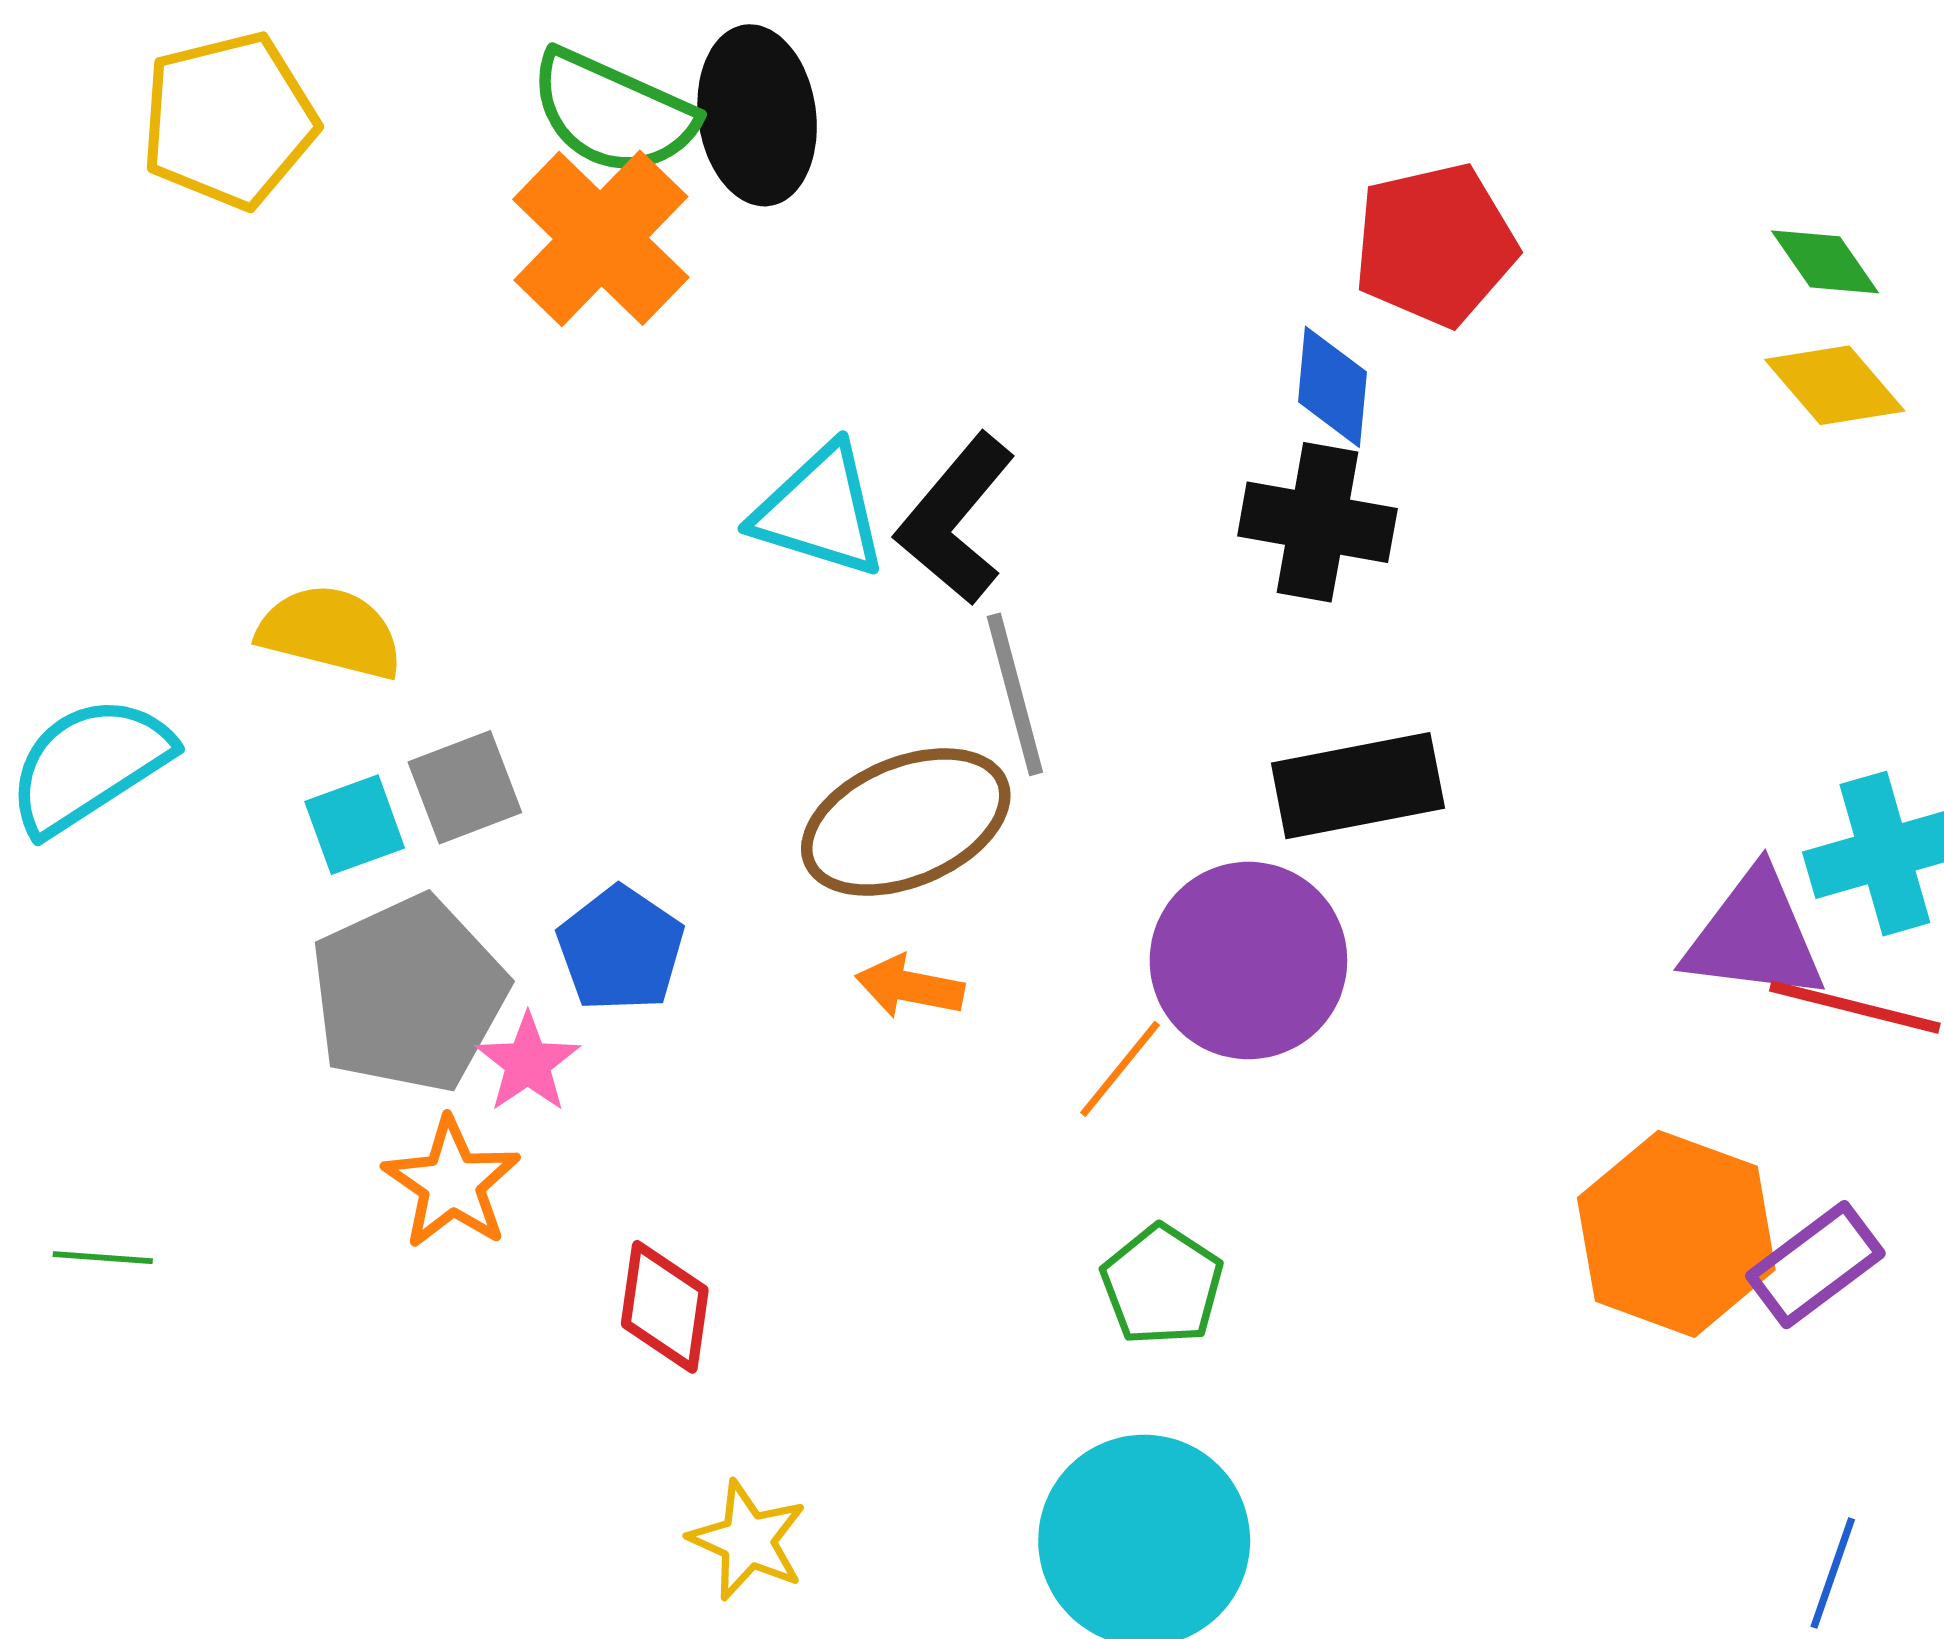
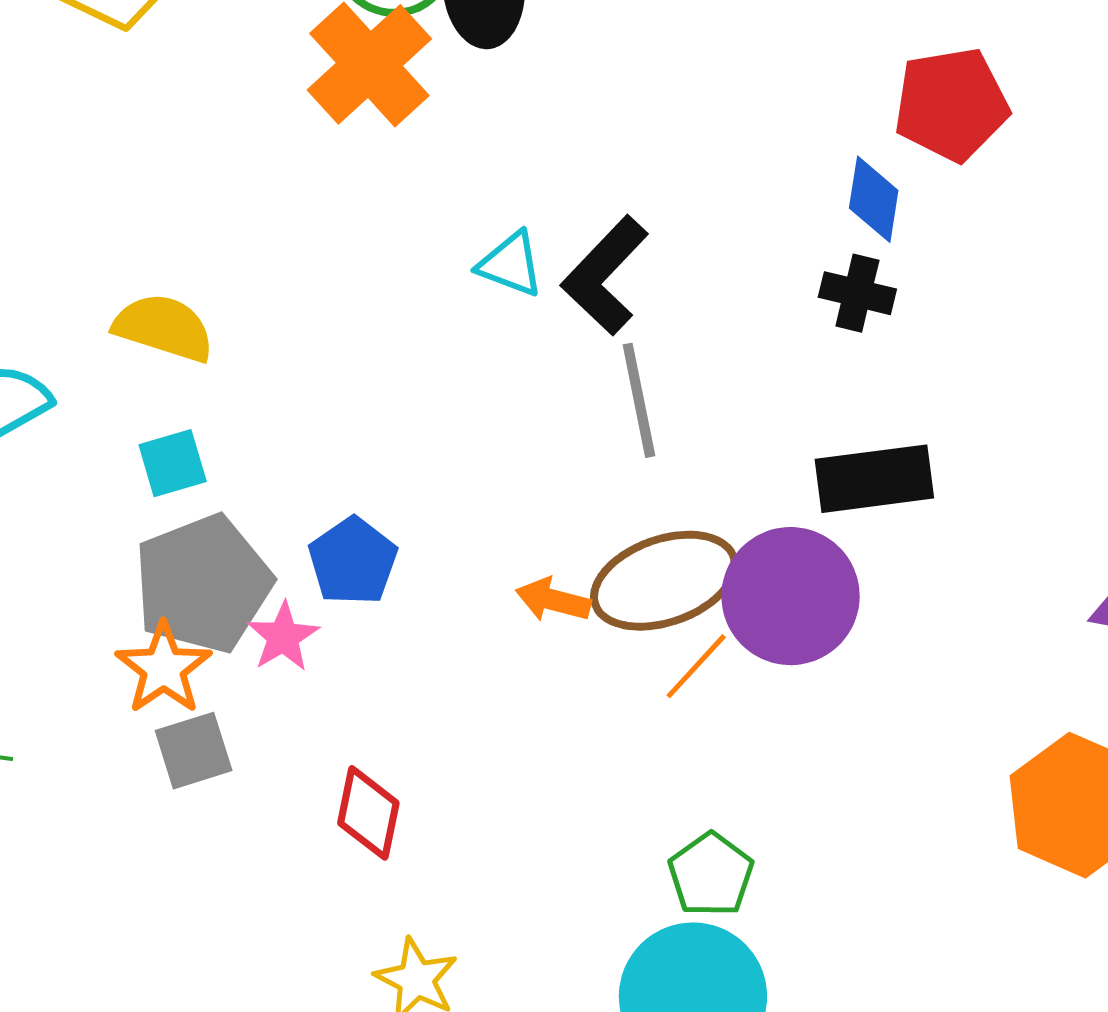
cyan triangle: (820, 511) -> (511, 264), size x0.7
black cross: (1317, 522) -> (857, 293), size x0.7
gray square: (465, 787) -> (194, 751), moved
brown ellipse: (906, 822) -> (664, 581), moved
orange star: (452, 1183) -> (163, 668), moved
green pentagon: (1162, 1285) -> (711, 875), moved

